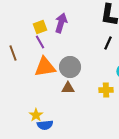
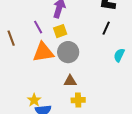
yellow square: (40, 27) -> (60, 31), moved
brown triangle: (68, 88) -> (70, 81), moved
yellow cross: (106, 90) -> (78, 100), moved

